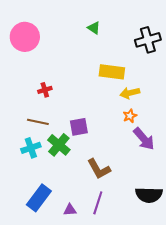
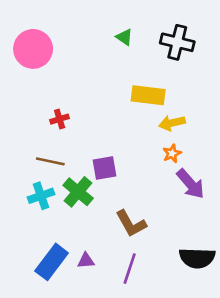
black cross: (148, 40) -> (177, 42), moved, turned 30
purple triangle: (70, 210) -> (86, 261), moved

